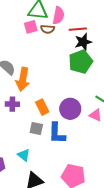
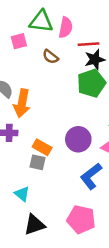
pink square: (31, 27) -> (19, 41), moved
brown semicircle: (48, 29) -> (50, 57), moved, turned 32
orange rectangle: (42, 107) -> (42, 147), moved, turned -35
blue L-shape: (57, 133) -> (91, 176), moved, turned 50

